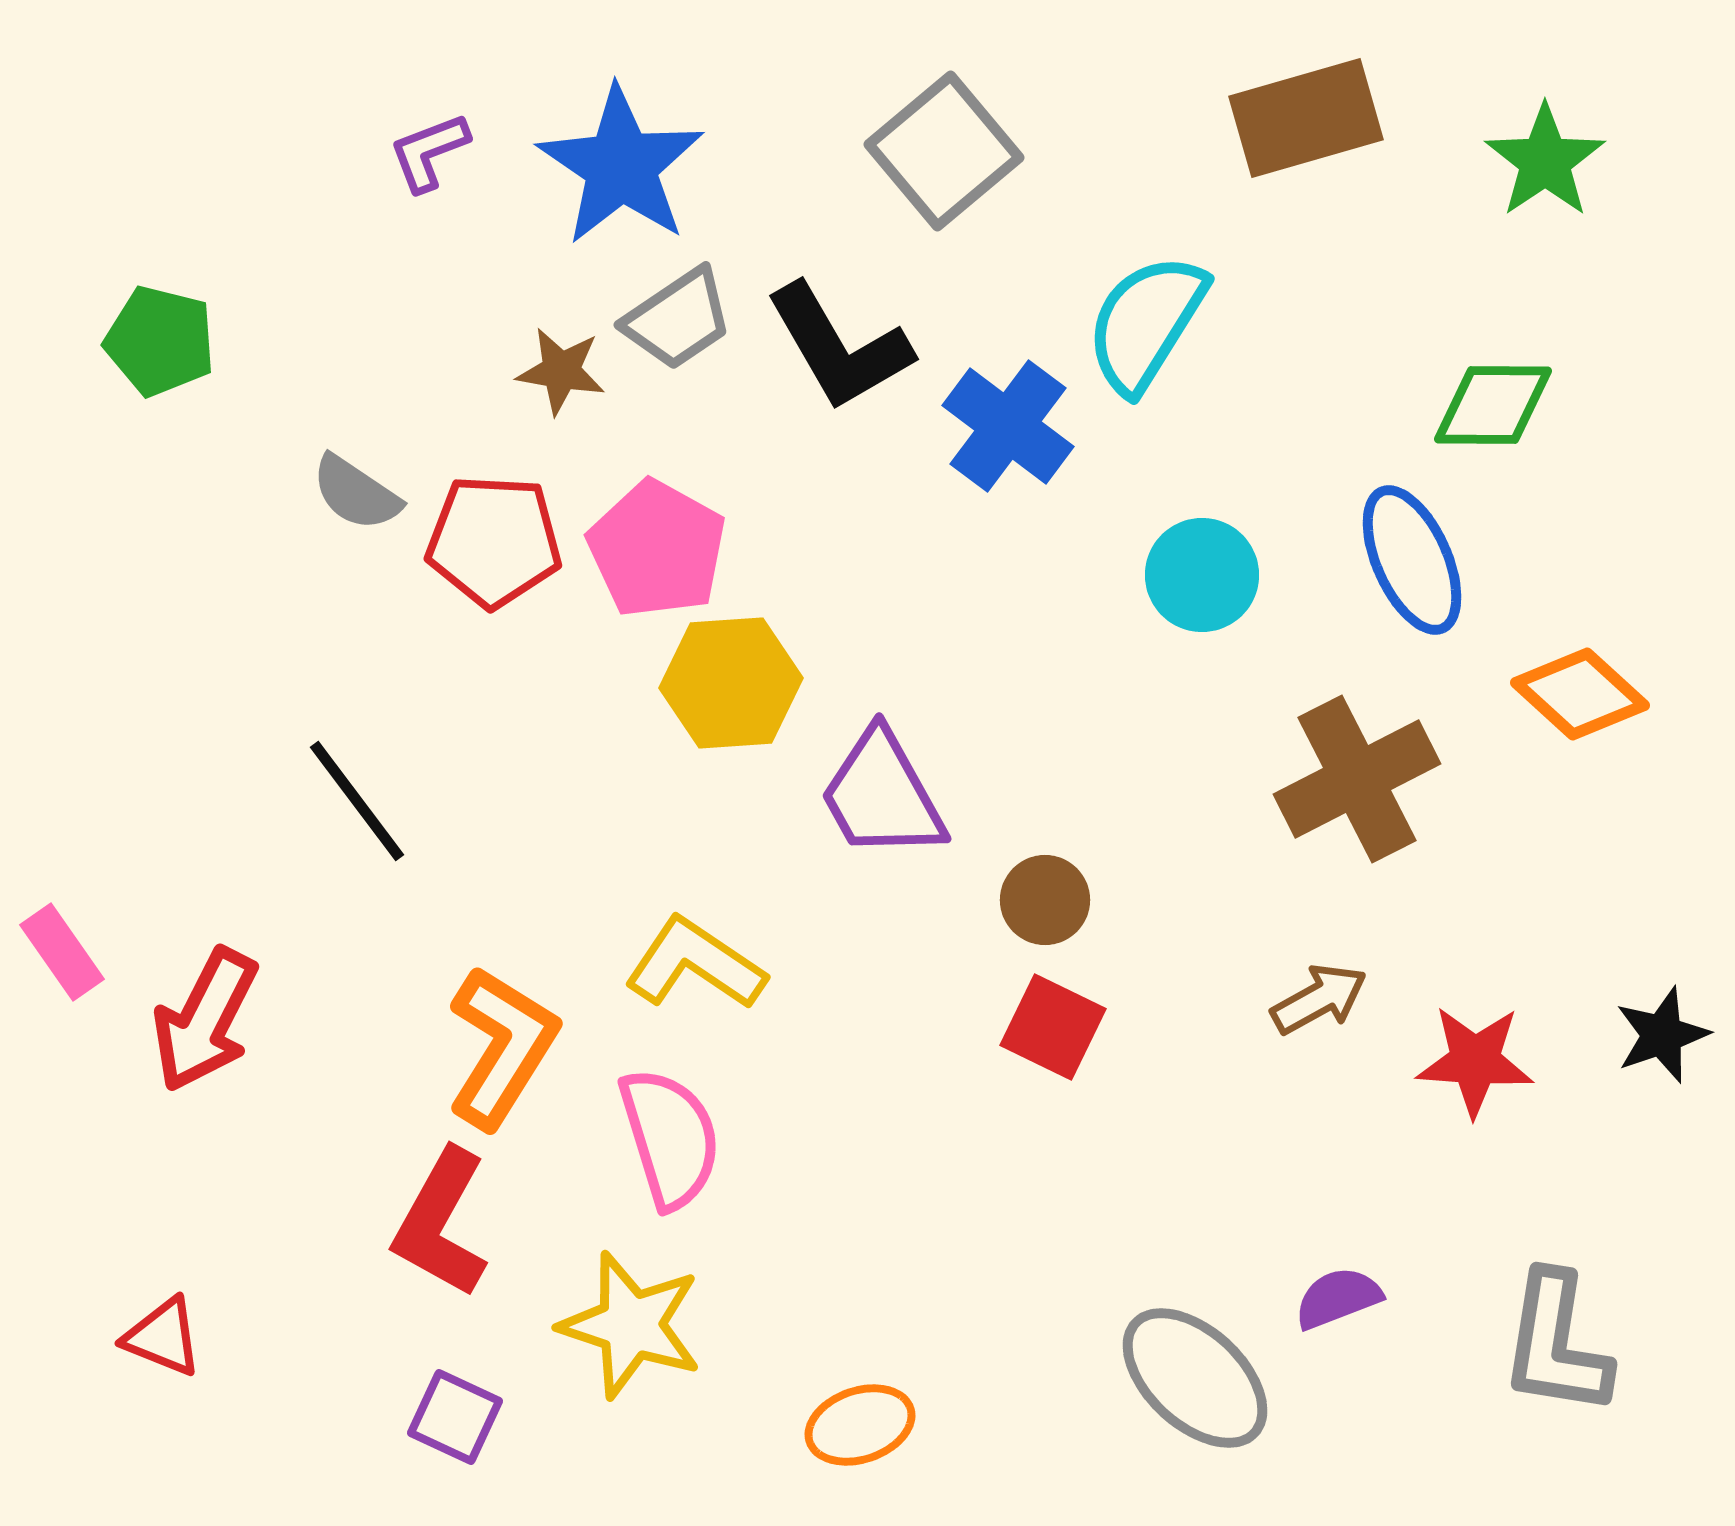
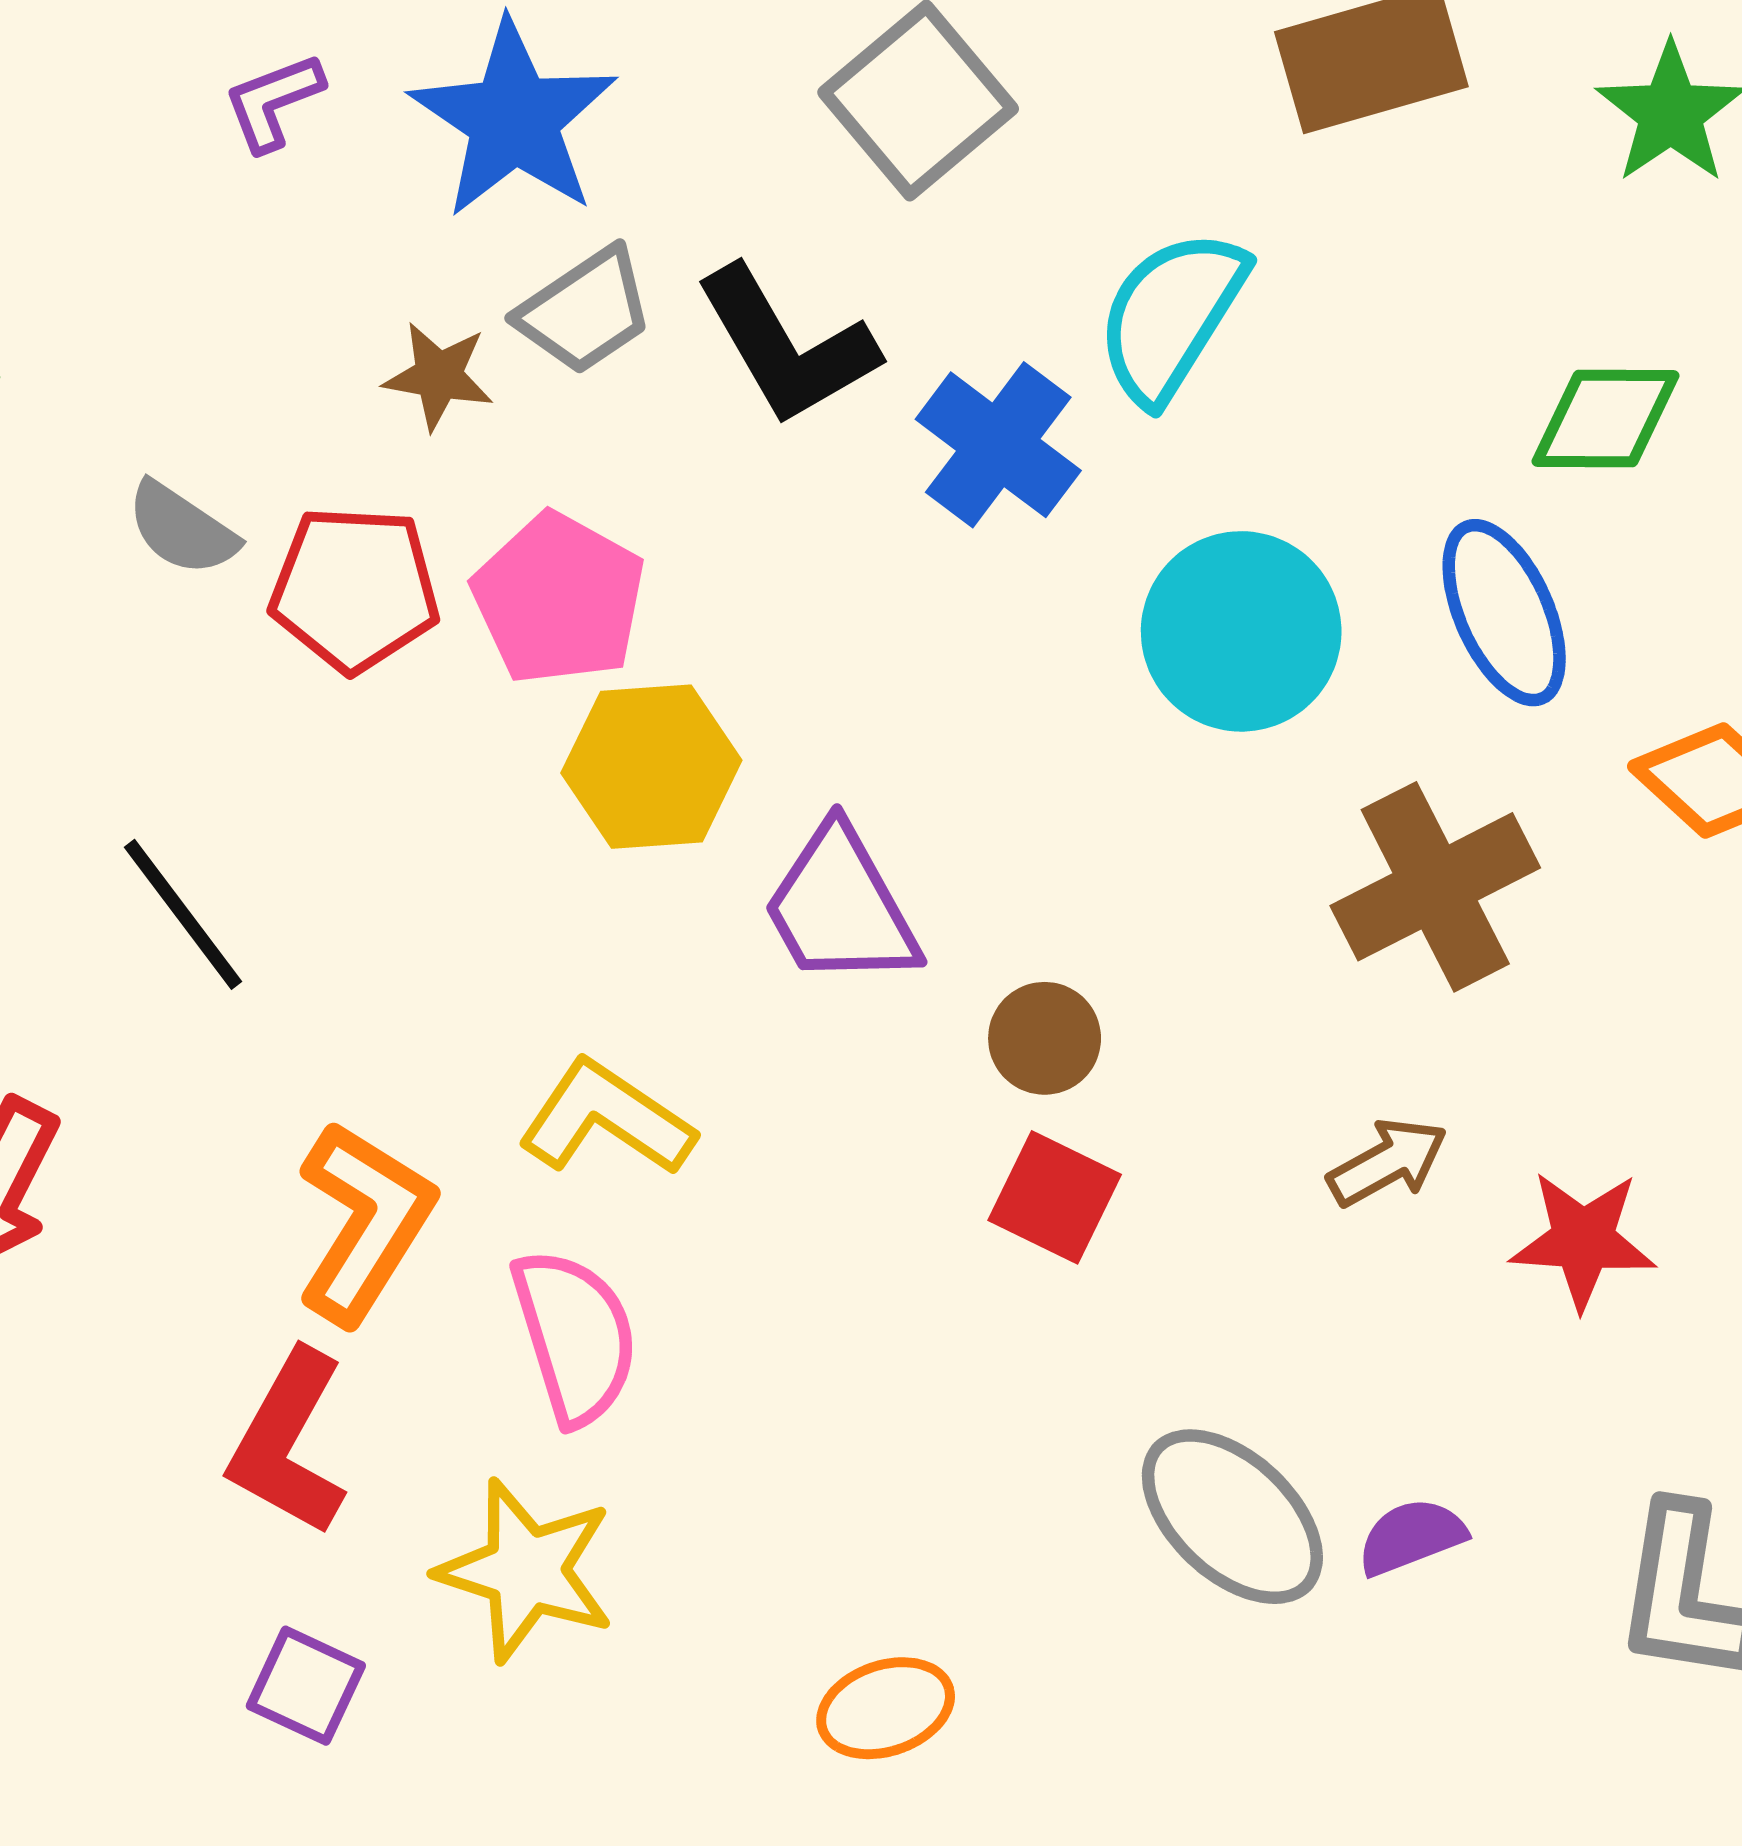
cyan circle: (1202, 575) -> (1241, 631), size x1.4
gray ellipse: (1195, 1378) -> (1232, 1517), moved
orange ellipse: (860, 1425) -> (886, 1708), moved

